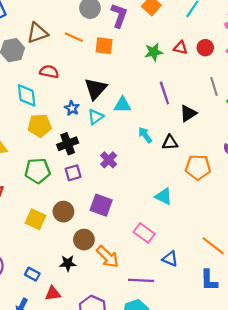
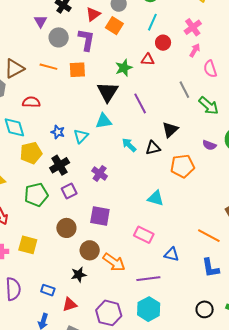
red circle: (205, 48) -> (163, 43), moved
black triangle: (96, 89) -> (108, 92), moved
black triangle: (188, 113) -> (170, 130), moved
yellow square: (35, 219) -> (28, 245), moved

